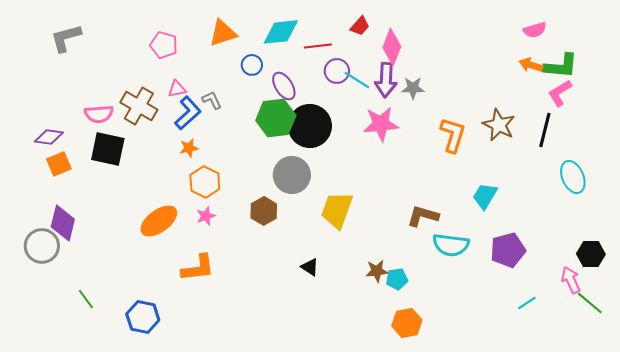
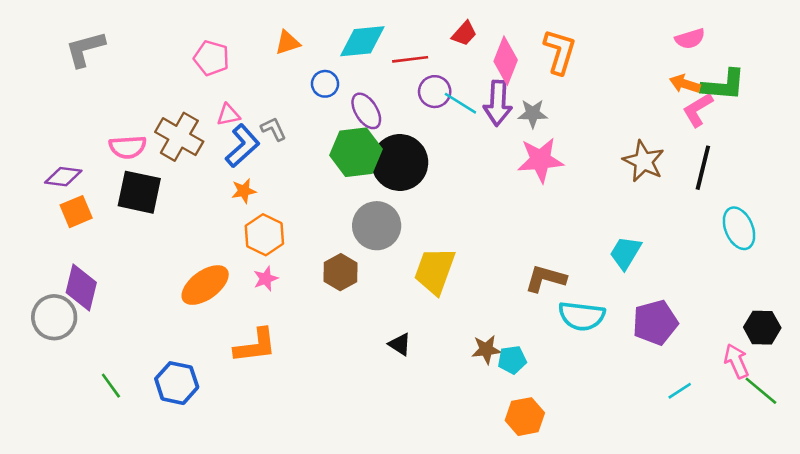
orange triangle: (223, 33) -> (288, 43), size x0.7
pink L-shape: (560, 93) -> (698, 110), moved
pink star: (381, 124) -> (540, 160), moved
orange L-shape: (453, 135) -> (560, 52), moved
blue hexagon: (143, 317) -> (177, 383), moved

